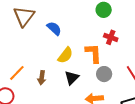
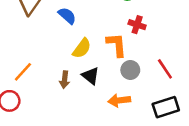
brown arrow: (42, 78) -> (65, 80), moved
black triangle: (72, 78) -> (91, 76), turned -35

